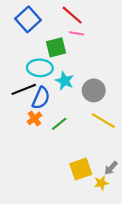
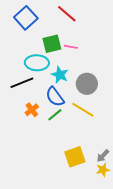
pink line: (76, 33) -> (71, 47), moved
blue semicircle: (41, 98) -> (55, 97), moved, turned 120
yellow line: (103, 121) -> (83, 110), moved
yellow star: (101, 183) -> (103, 170), moved

